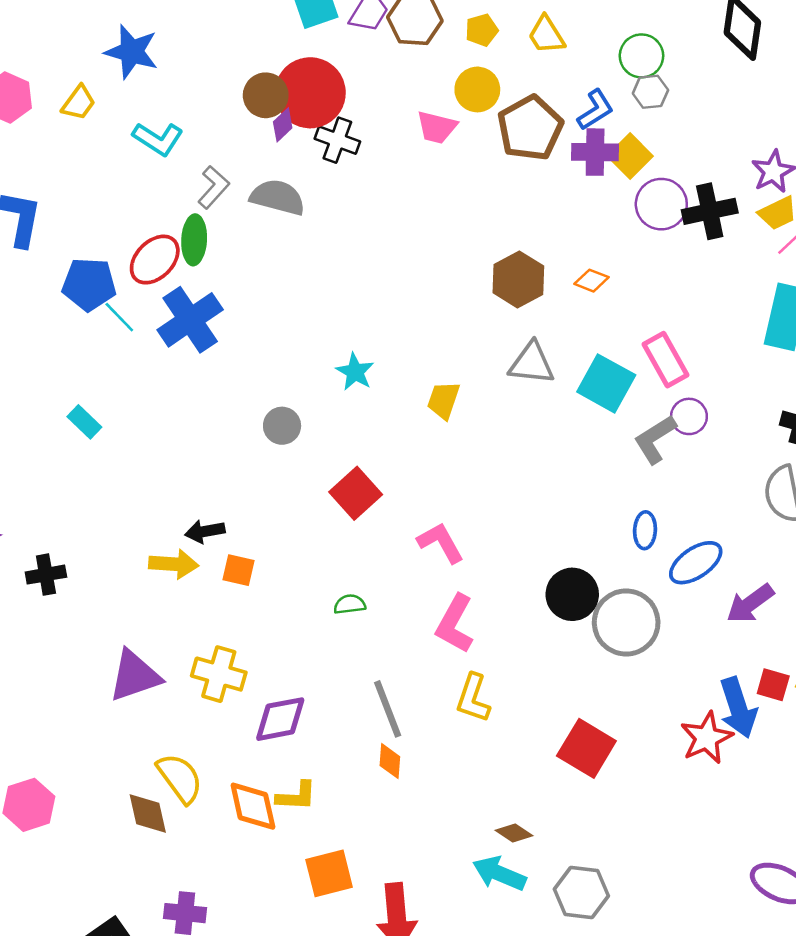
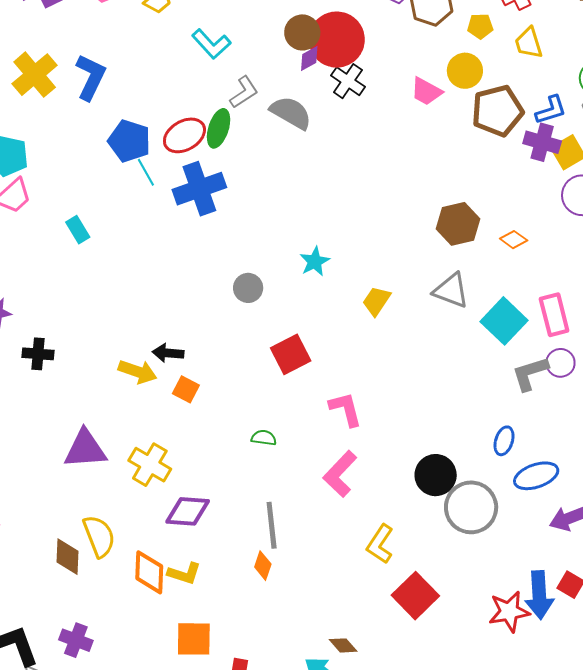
cyan rectangle: (84, 422) -> (78, 230), moved
yellow L-shape: (473, 698) -> (380, 544), moved

